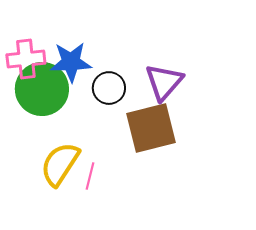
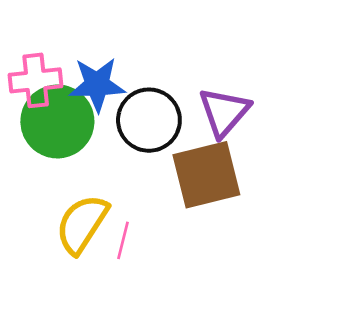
black circle: (109, 88) -> (149, 120), size x1.4

